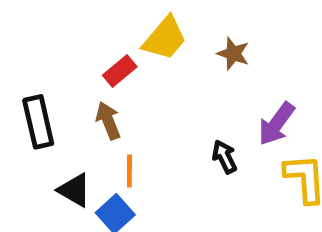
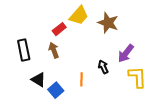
brown star: (233, 54) -> (108, 23), size x1.5
orange line: (129, 171) -> (81, 79), moved

